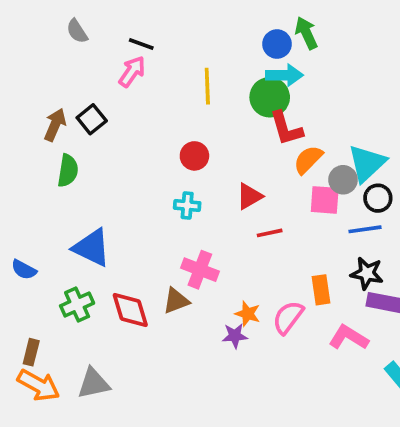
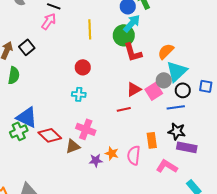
cyan arrow: (284, 75) -> (132, 23), turned -48
orange semicircle: (308, 160) -> (166, 51), moved
red triangle: (249, 196) -> (134, 89), moved
pink square: (325, 200) -> (154, 91), turned -36
green cross: (77, 305) -> (19, 131), moved
red diamond: (130, 310) -> (50, 135), moved, turned -30
pink semicircle: (288, 317) -> (134, 155), turned -30
purple star: (235, 336) -> (96, 160), moved

